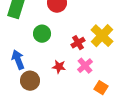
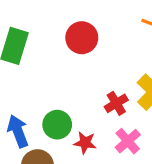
green circle: (42, 34) -> (57, 125), moved

